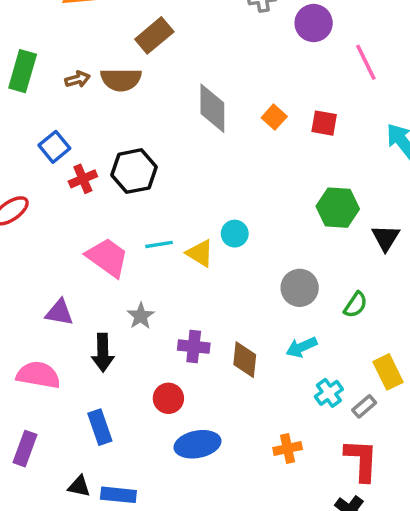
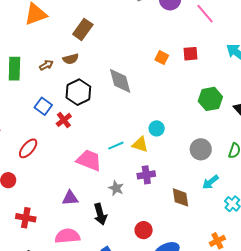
brown semicircle: (121, 80) -> (71, 59), size x0.7
gray diamond: (212, 108) -> (120, 81), moved
black hexagon: (134, 171) -> (78, 92), moved
purple cross: (194, 347) -> (146, 175), moved

